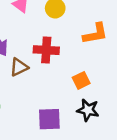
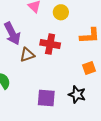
orange square: (81, 80) -> (89, 68), moved

